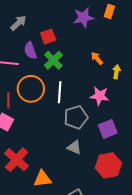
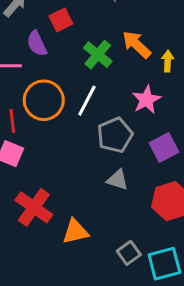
orange arrow: (97, 58) -> (137, 44), size x1.5
green cross: (53, 60) -> (98, 55), moved
white line: (60, 92) -> (87, 101), turned 30
pink star: (99, 96) -> (146, 100), turned -30

